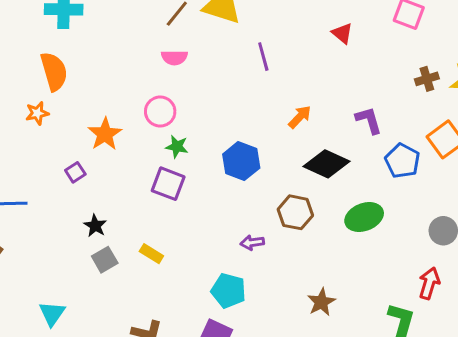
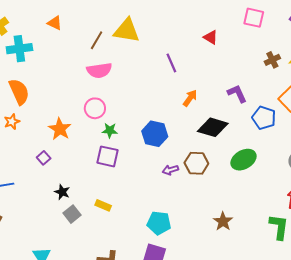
purple line: (263, 57) -> (171, 63), moved
pink semicircle: (174, 58) -> (99, 70), size x1.4
purple arrow: (252, 243) -> (170, 170), moved

